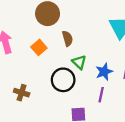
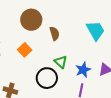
brown semicircle: (67, 39) -> (54, 33), moved

